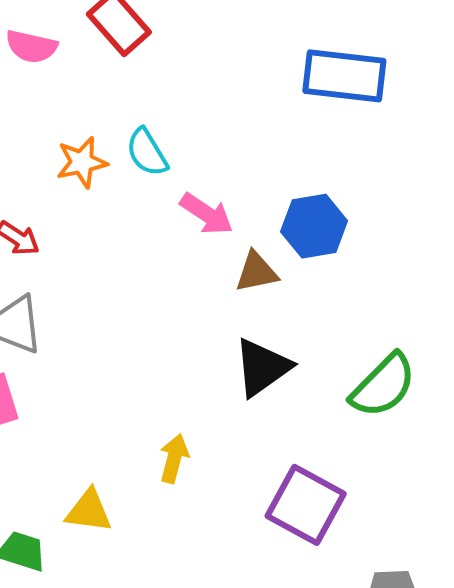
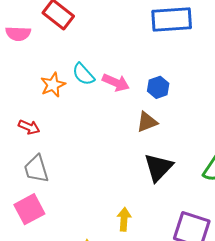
pink arrow: (207, 214) -> (116, 83), moved
blue hexagon: (314, 226) -> (158, 87), moved, size x0.7

